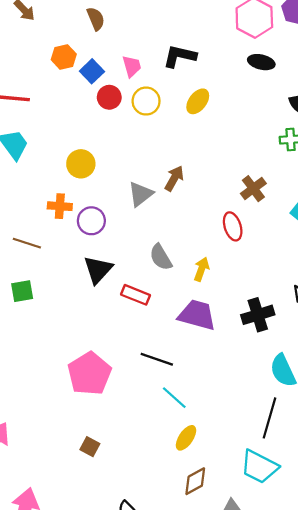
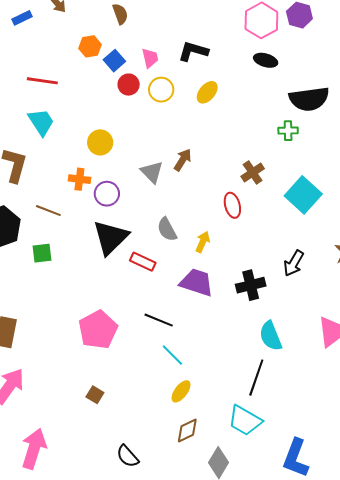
gray triangle: (141, 194) -> (152, 172), turned -40
black triangle: (98, 270) -> (110, 237), size x1.4

